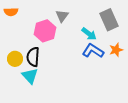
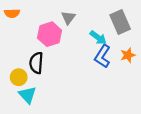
blue L-shape: (93, 51) -> (102, 56), turned -90
yellow circle: (15, 59) -> (19, 77), moved
cyan triangle: (30, 76) -> (27, 95), moved

